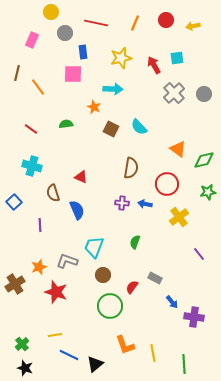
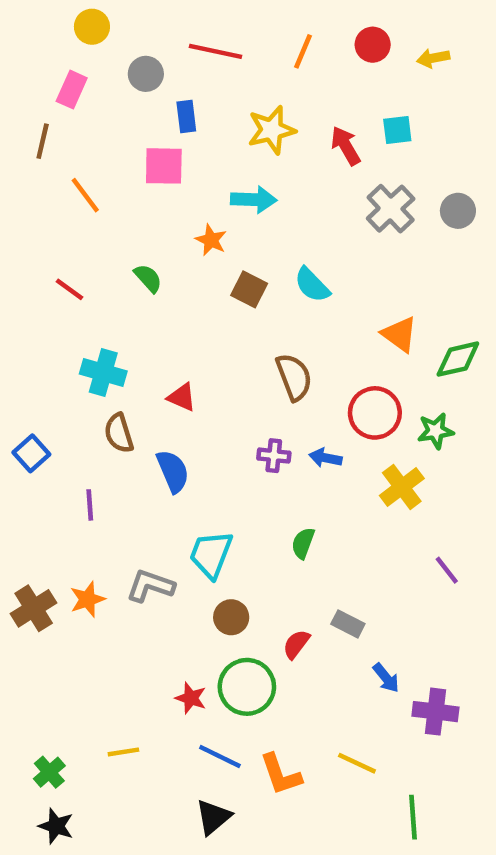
yellow circle: (51, 12) -> (92, 27), moved
brown line: (17, 73) -> (43, 141), moved
green semicircle: (66, 124) -> (148, 278), turned 56
cyan cross: (32, 166) -> (103, 372), moved
brown semicircle: (131, 168) -> (294, 377), turned -30
green star: (208, 192) -> (435, 431), moved
brown cross: (15, 284) -> (34, 608), moved
red star: (56, 292) -> (191, 698), moved, size x0.6
yellow line: (153, 353) -> (357, 763), moved, turned -54
blue line: (69, 355) -> (220, 756), moved

